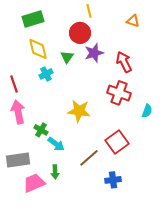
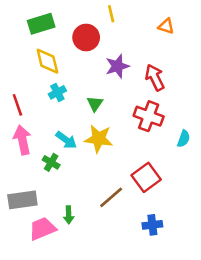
red circle: (80, 33) -> (86, 37), moved
green triangle: (67, 57) -> (95, 104), moved
cyan arrow: (56, 144) -> (66, 140), moved
blue cross: (113, 180) -> (152, 225), moved

